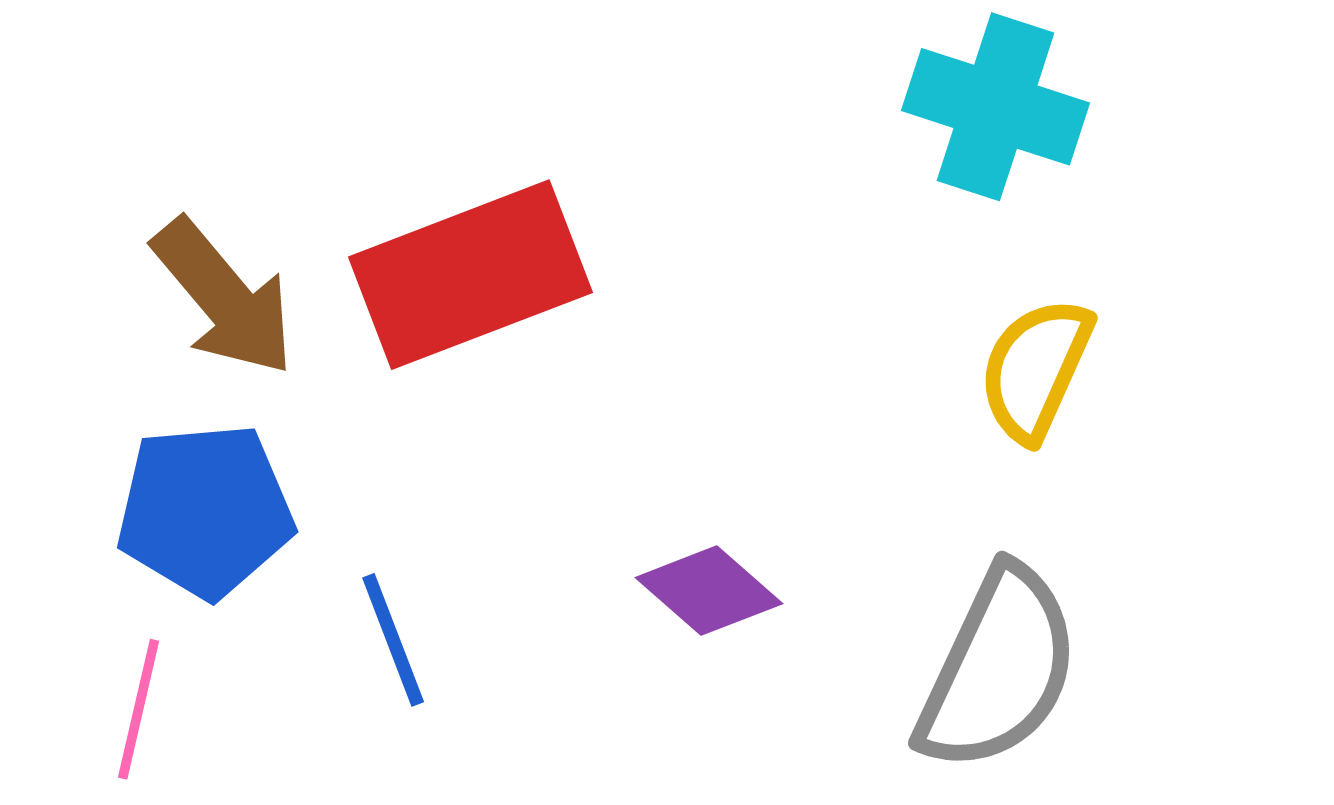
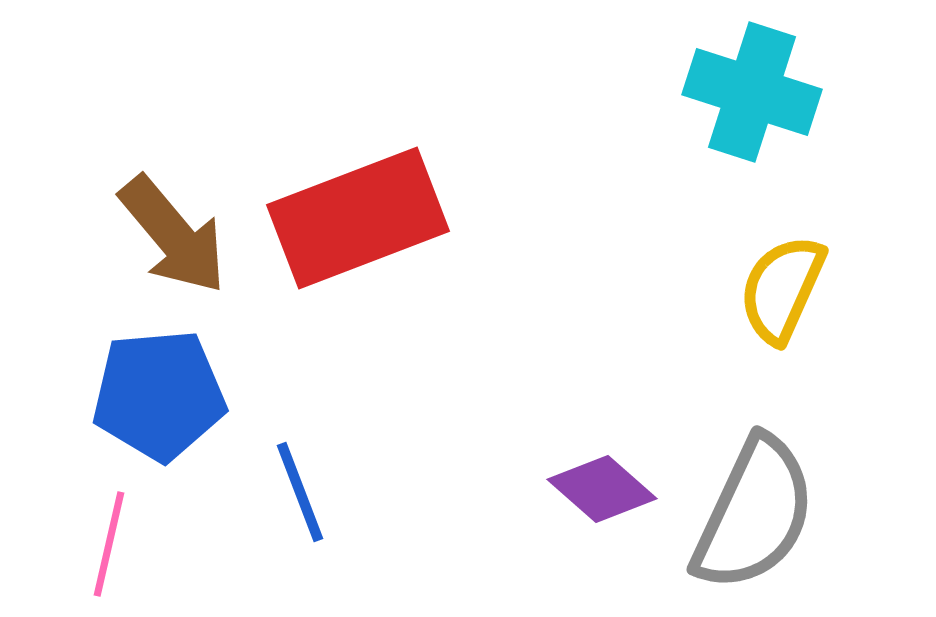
purple diamond: (709, 591) -> (602, 489), moved

